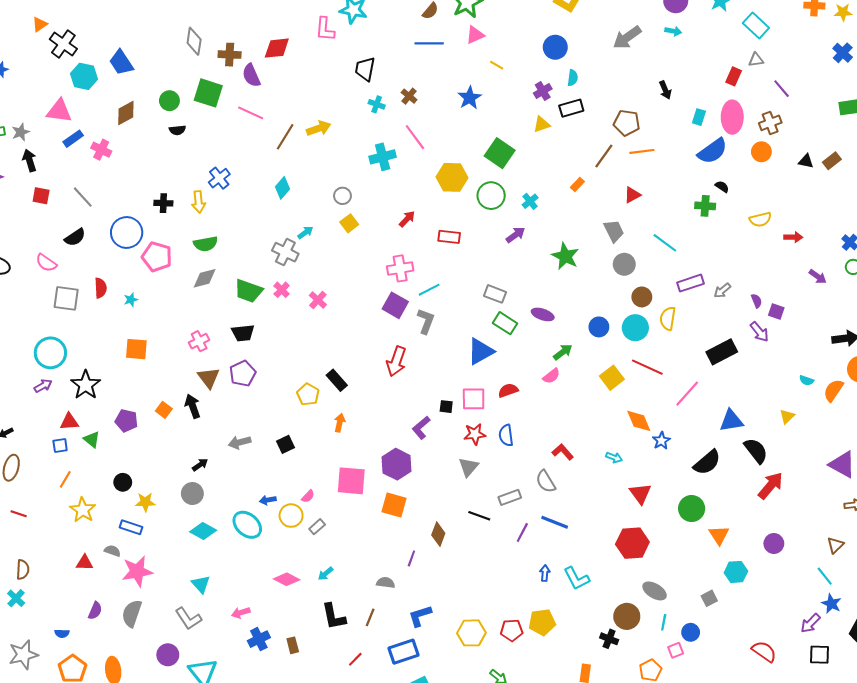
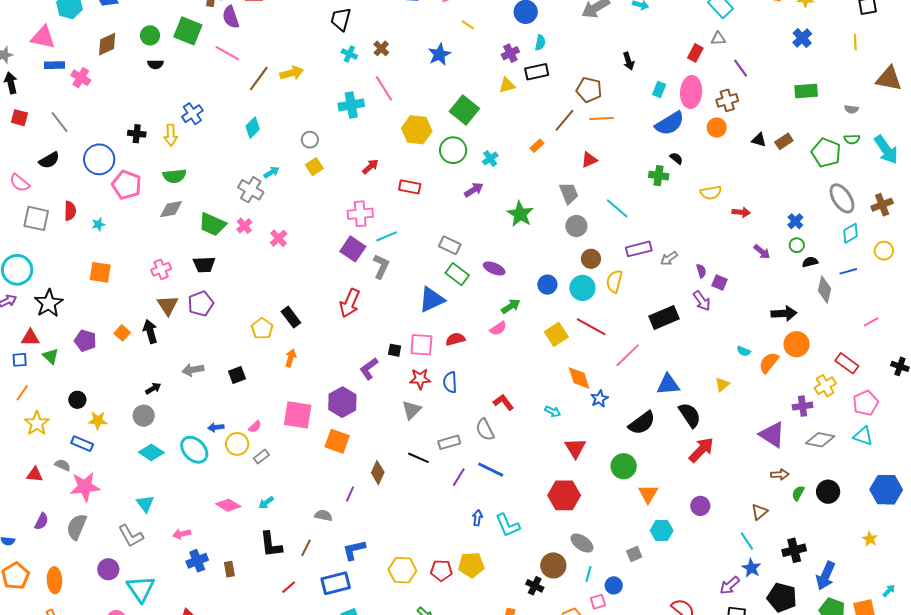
blue rectangle: (73, 139) -> (55, 65), turned 30

